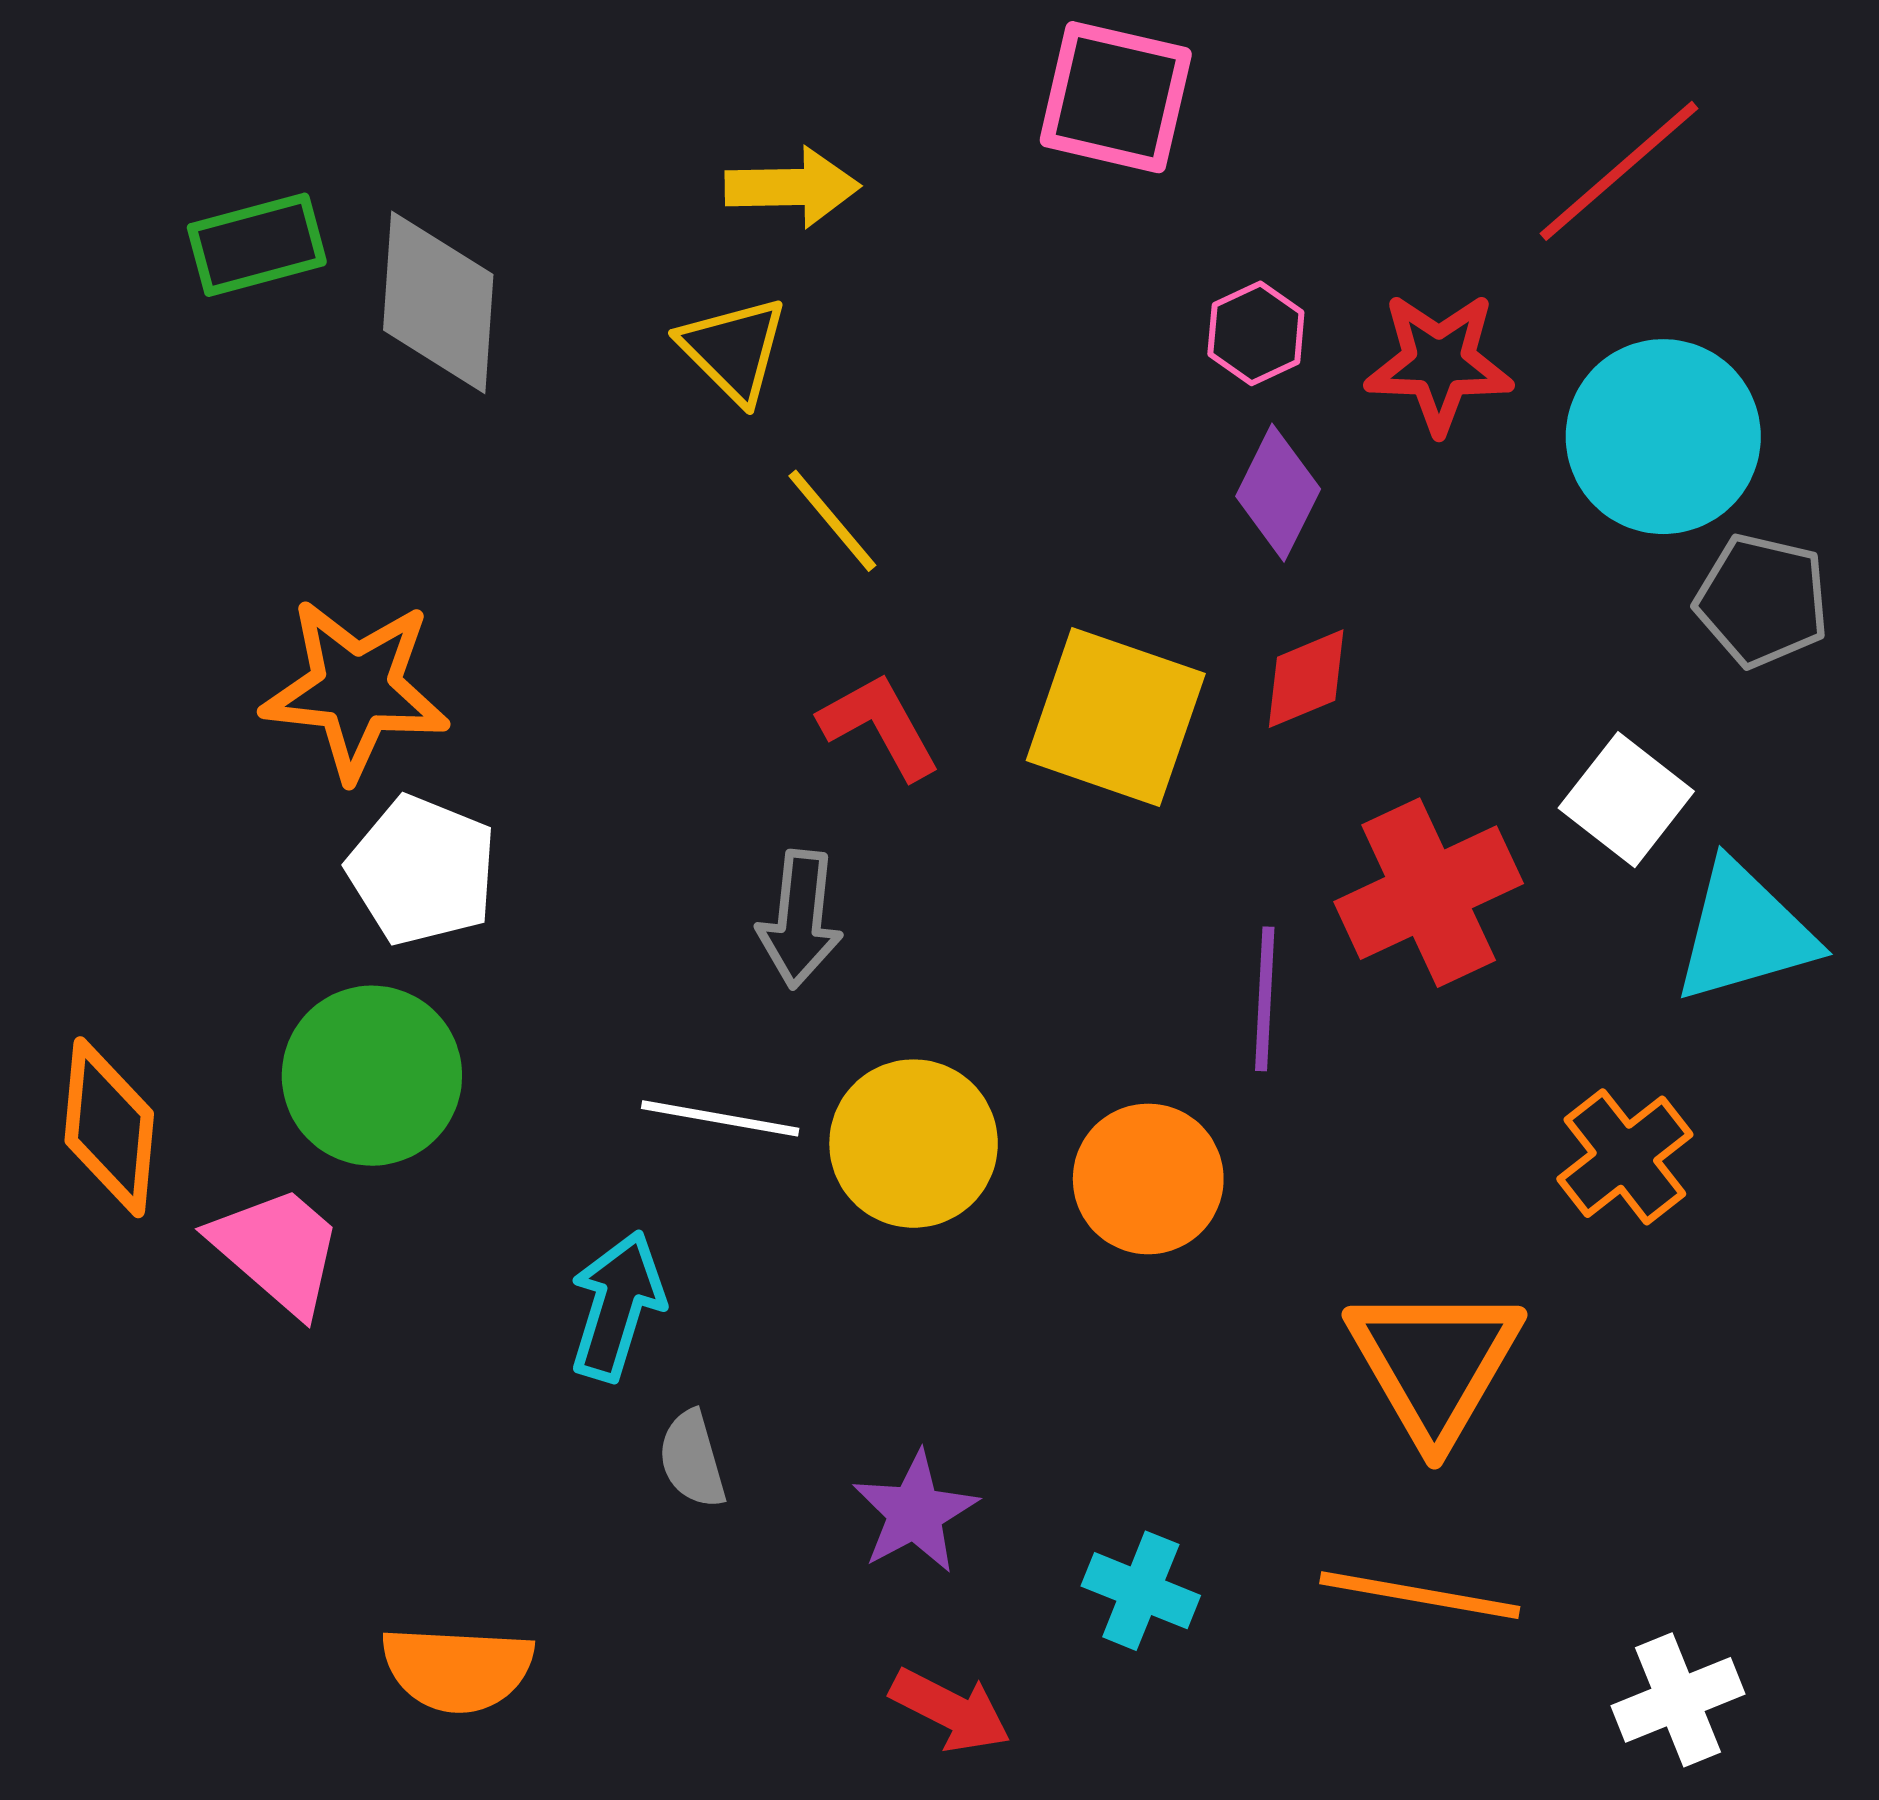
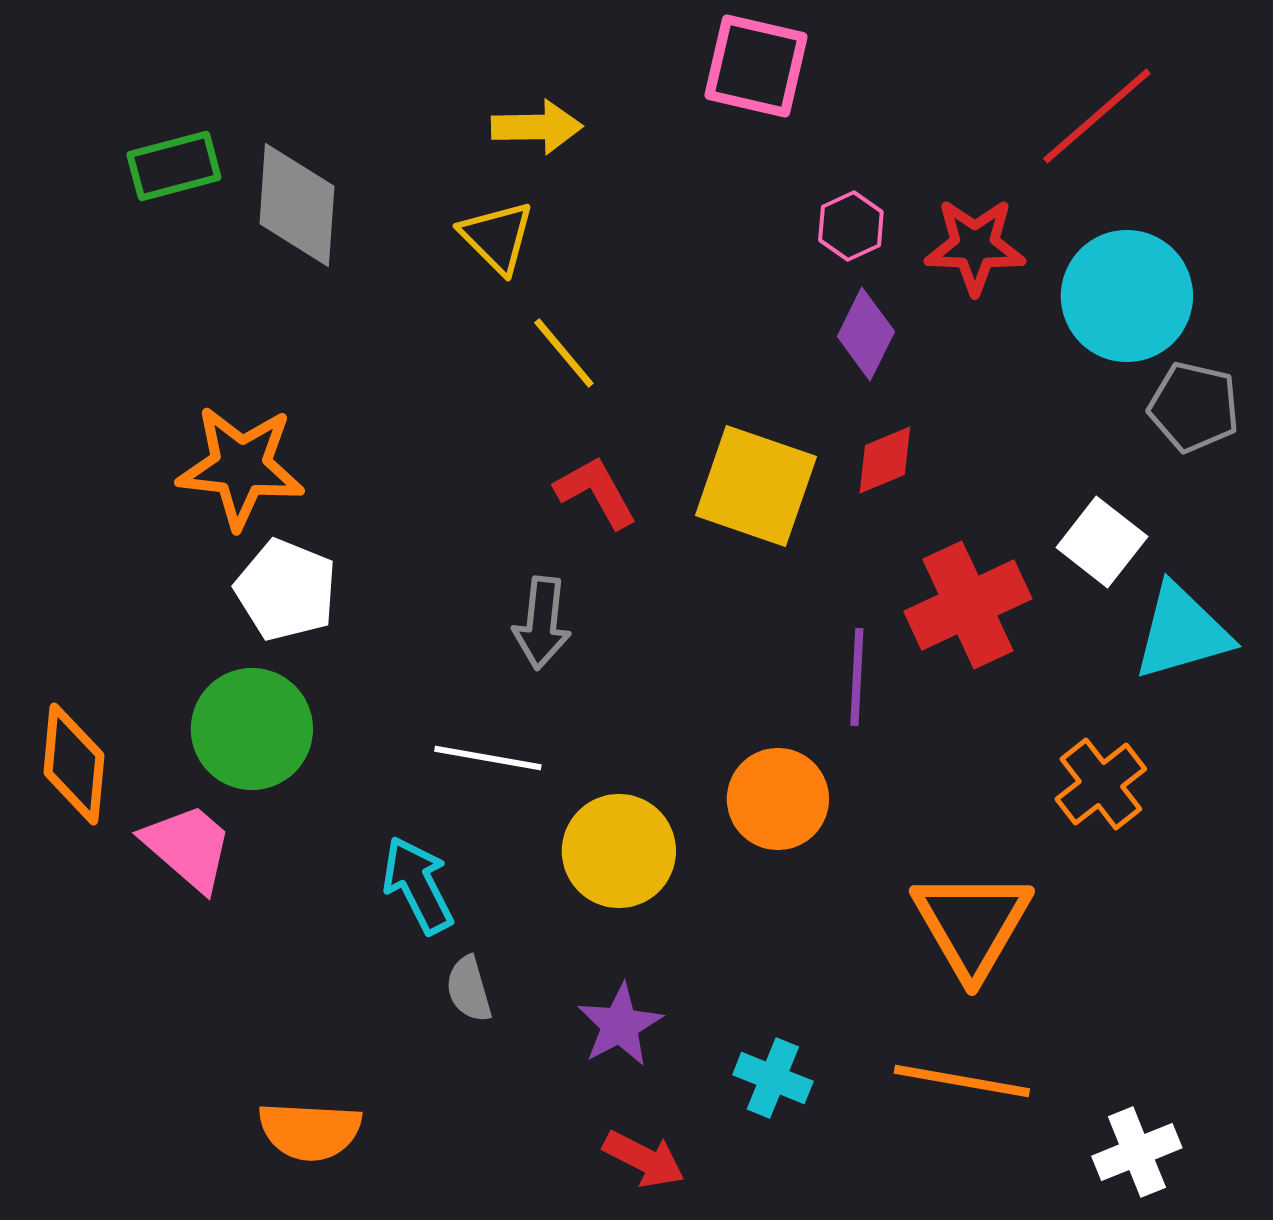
yellow circle: (914, 1144) -> (619, 851), moved
cyan arrow: (617, 1306) -> (418, 885), turned -44

